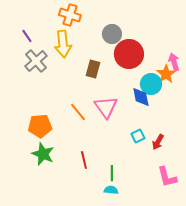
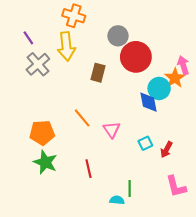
pink triangle: (106, 107) -> (112, 130), moved, size x0.7
green line: (112, 173) -> (130, 189), moved

